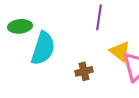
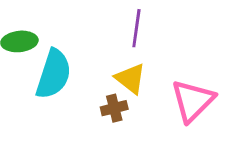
yellow triangle: (120, 51) -> (131, 79), moved

